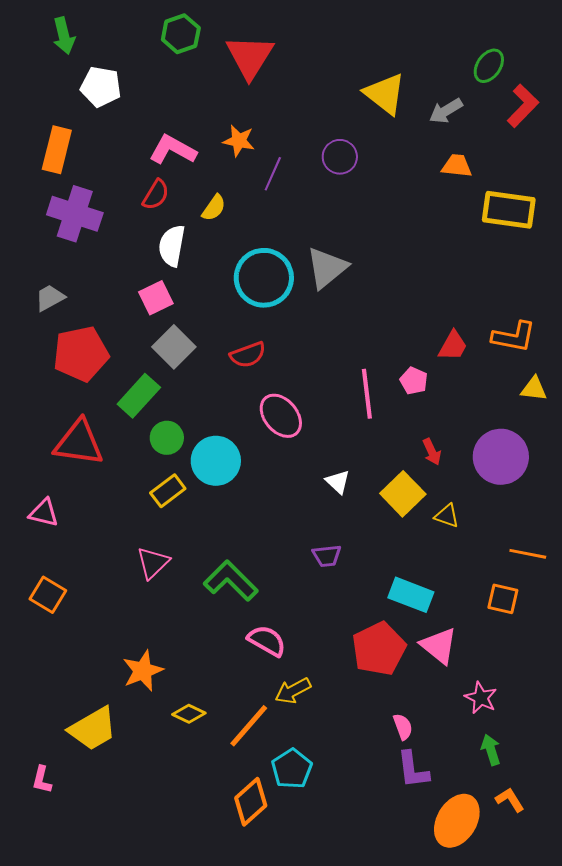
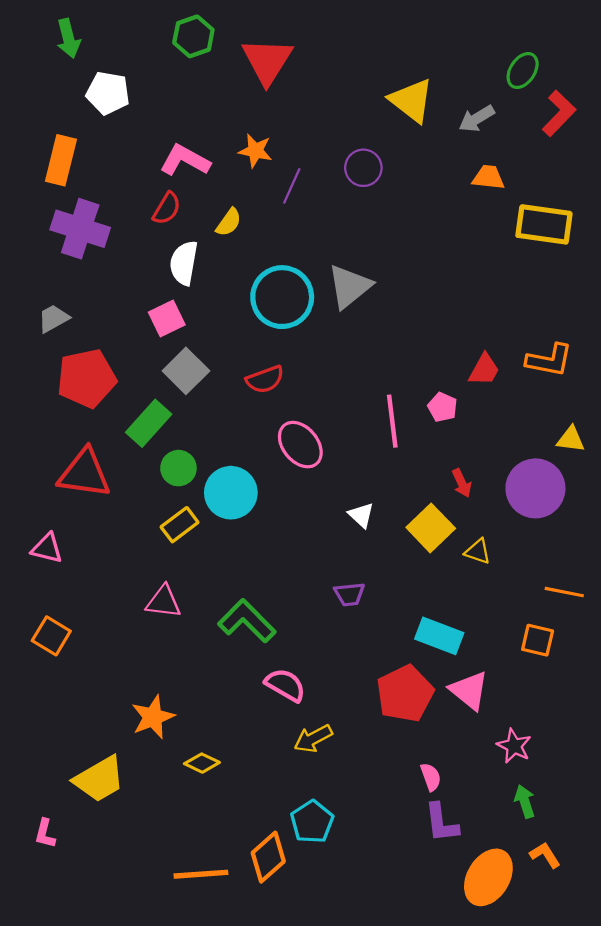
yellow triangle: (534, 389) -> (571, 439), moved
pink triangle: (153, 563) -> (164, 602), turned 51
orange line: (249, 726) -> (201, 874), moved, turned 45

